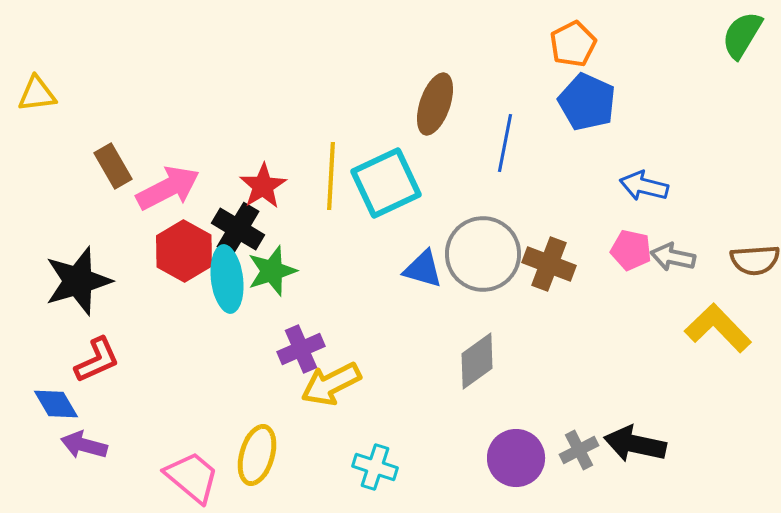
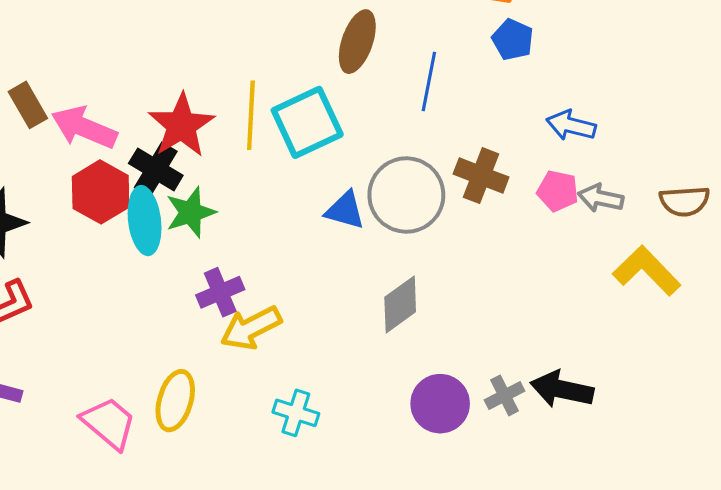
blue pentagon: (587, 102) -> (513, 40), size x0.7
red star: (263, 186) -> (181, 125), size x1.4
pink arrow: (168, 188) -> (84, 127), turned -130
brown cross: (549, 264) -> (481, 176), moved

